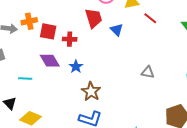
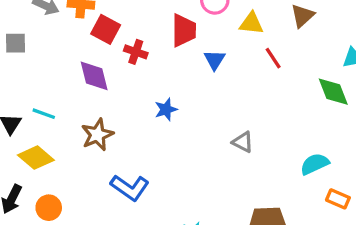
blue star: (76, 67) -> (166, 109), moved
cyan line: (25, 79) -> (44, 114), moved
brown star: (91, 91) -> (97, 135), moved

